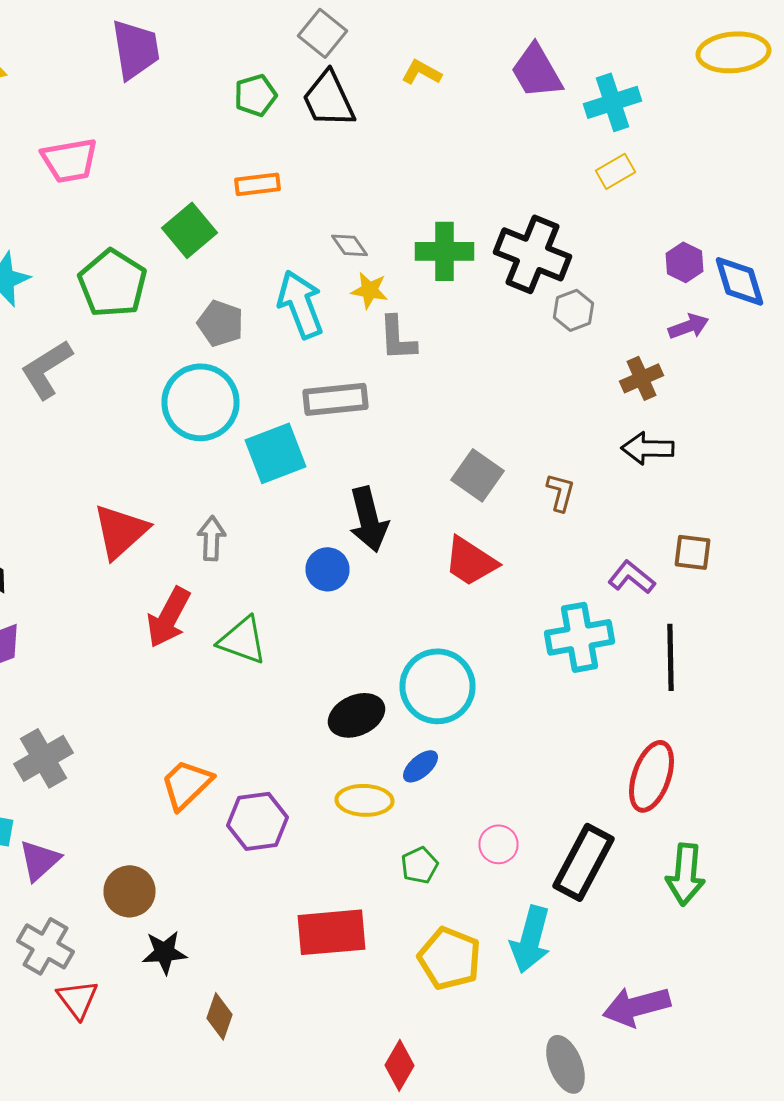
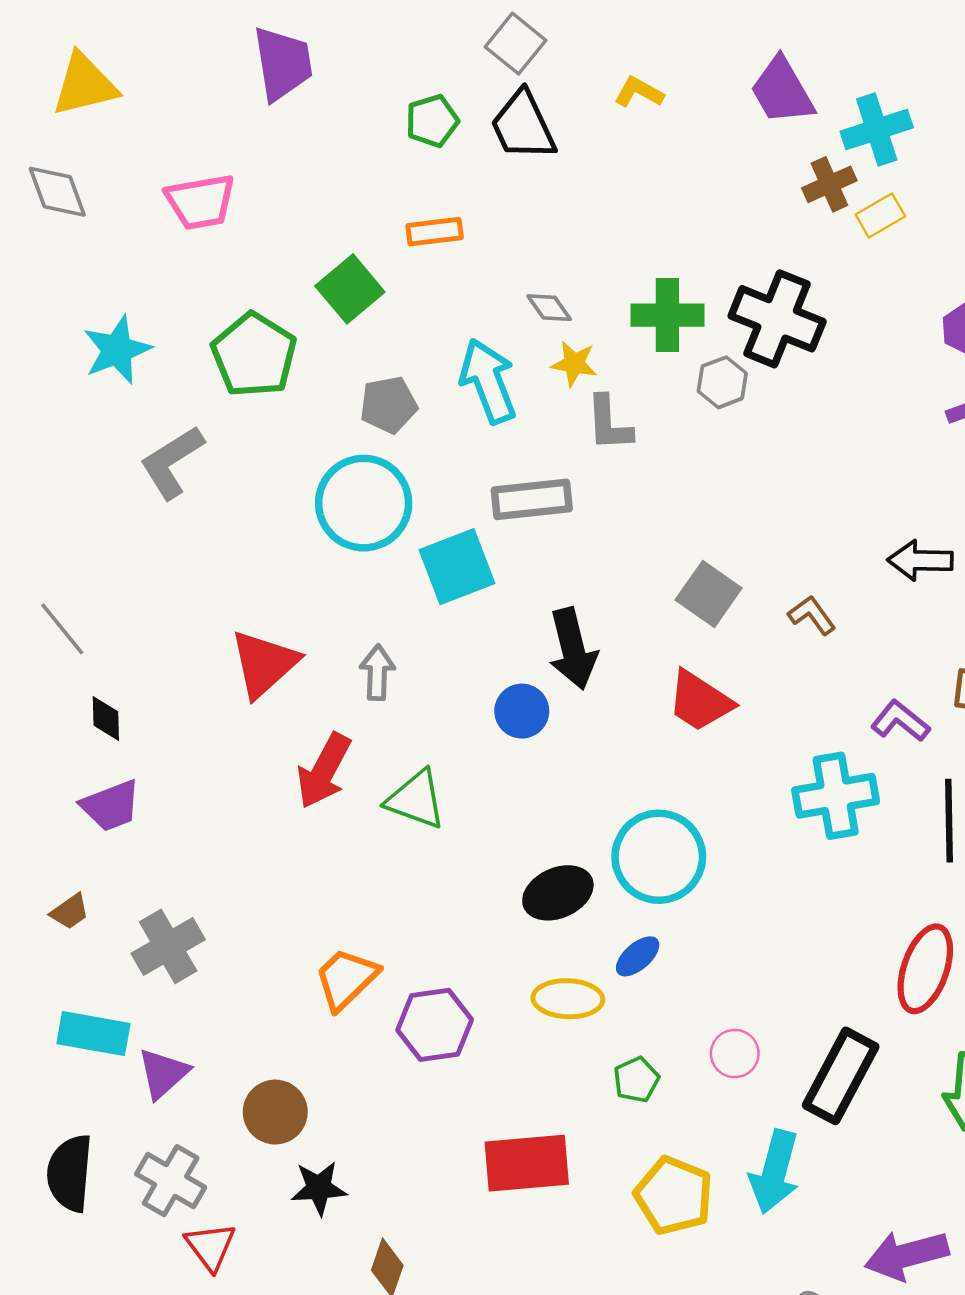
gray hexagon: (574, 310) -> (722, 382), moved
gray pentagon: (220, 323) -> (389, 405), turned -30
brown cross: (642, 378) -> (829, 184), moved
brown L-shape: (560, 492) -> (812, 615), turned -51

